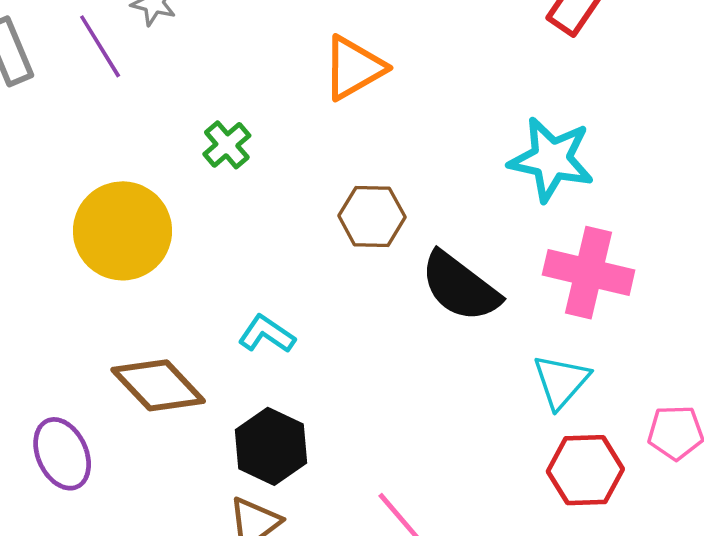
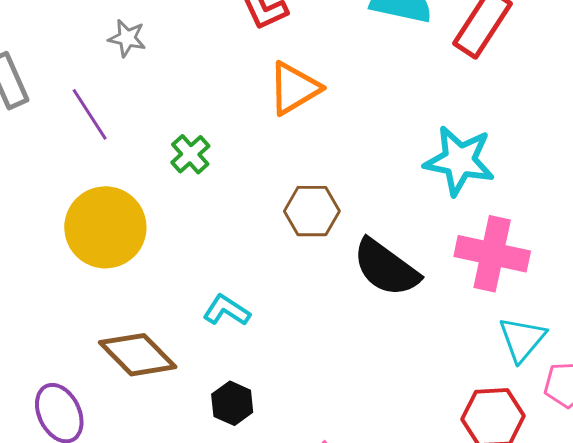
purple line: (100, 46) -> (90, 114), moved
cyan triangle: (561, 381) -> (522, 339), moved
black hexagon: (271, 446) -> (232, 403), size x0.7

